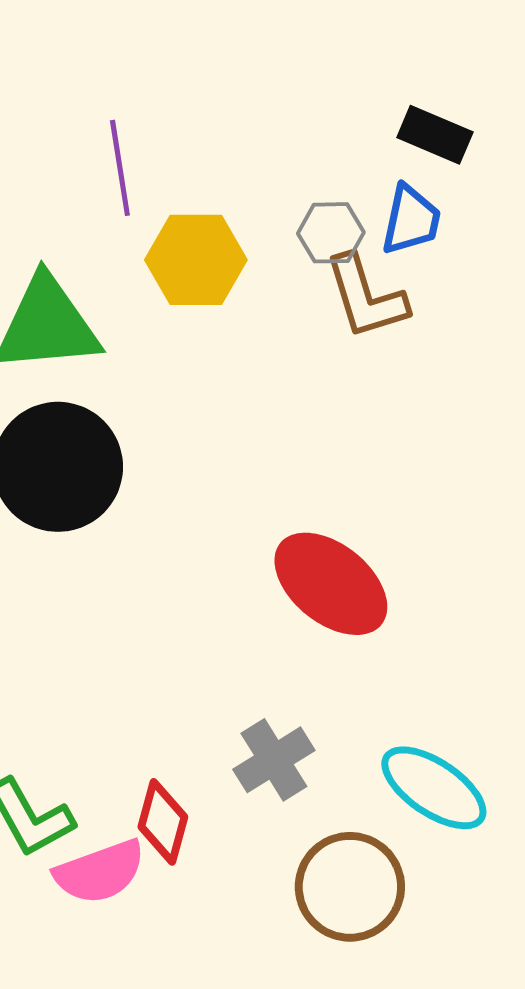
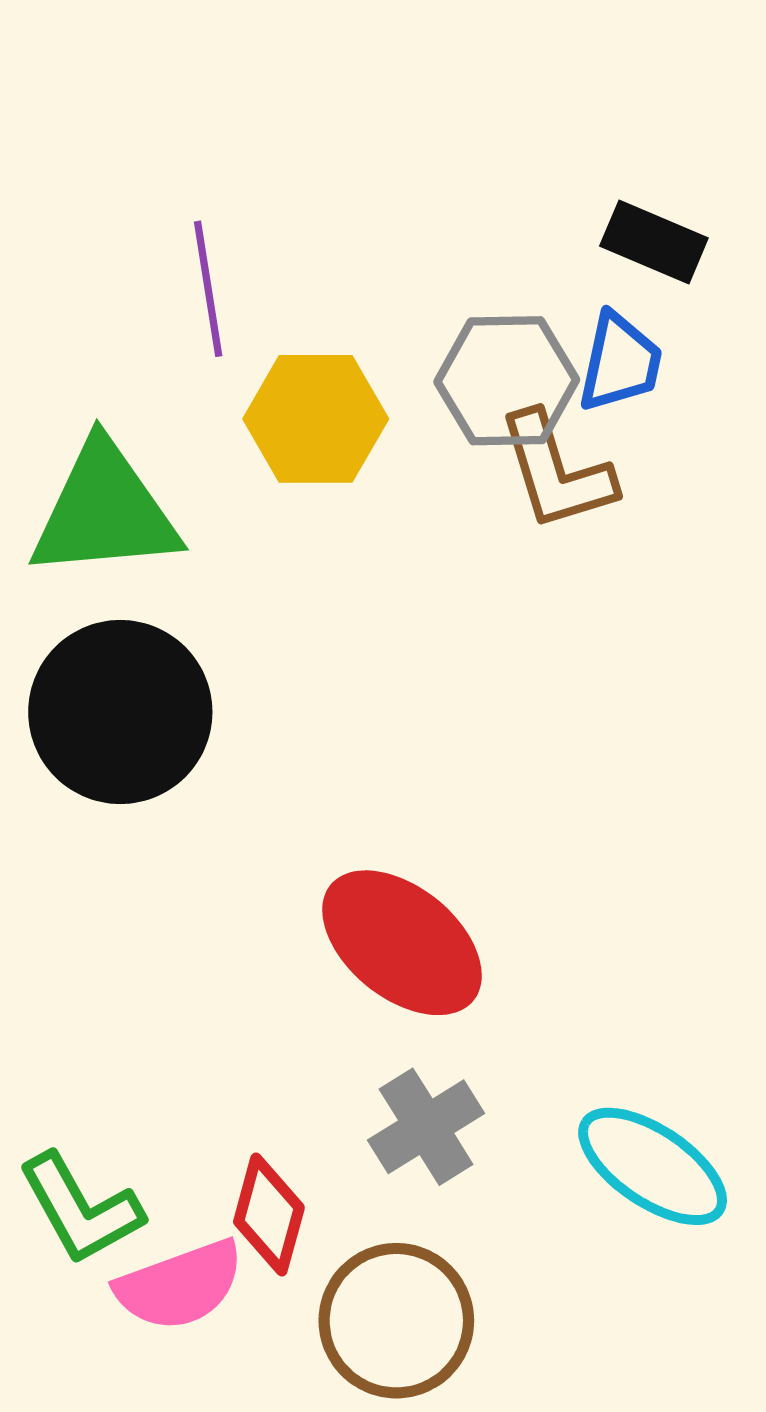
gray hexagon: (331, 233) -> (507, 381), size x1.5
red ellipse: (331, 584) -> (402, 943), moved
brown circle: (350, 887) -> (396, 1321), moved

